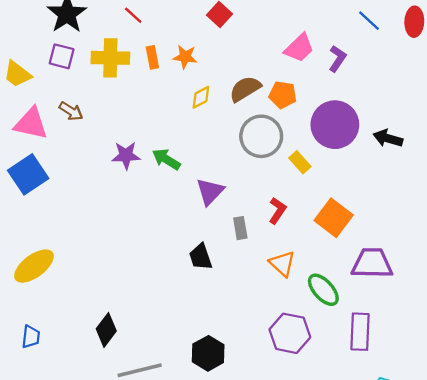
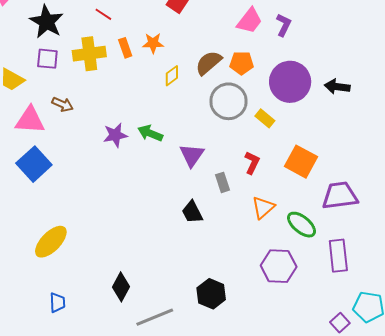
orange triangle: (282, 264) -> (263, 207), turned 45

